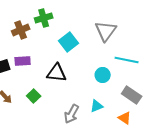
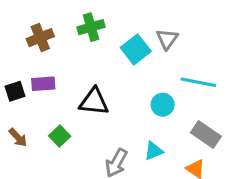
green cross: (44, 18) -> (91, 27), moved
gray triangle: (106, 31) -> (167, 39), size x0.7
cyan square: (69, 42) -> (136, 49), moved

